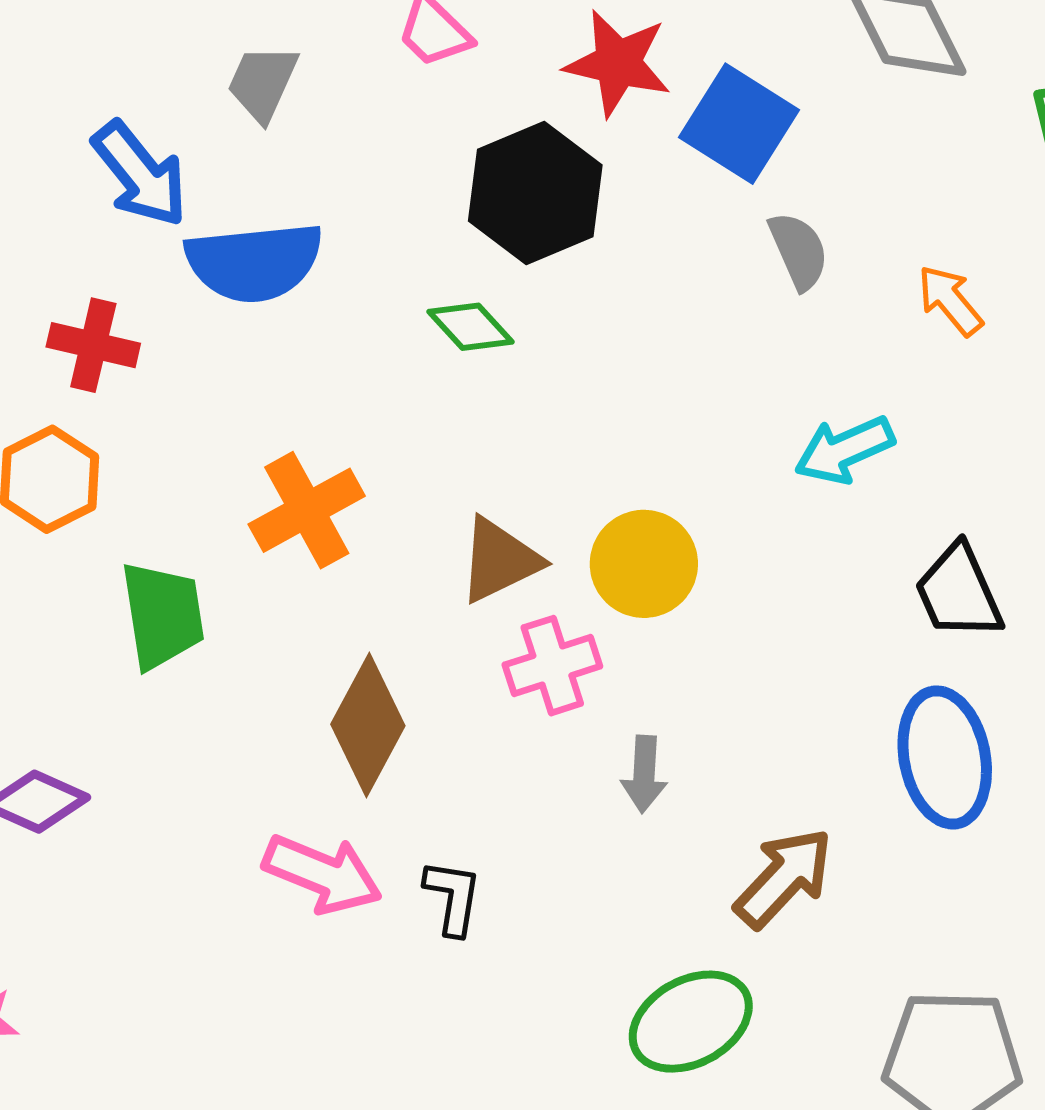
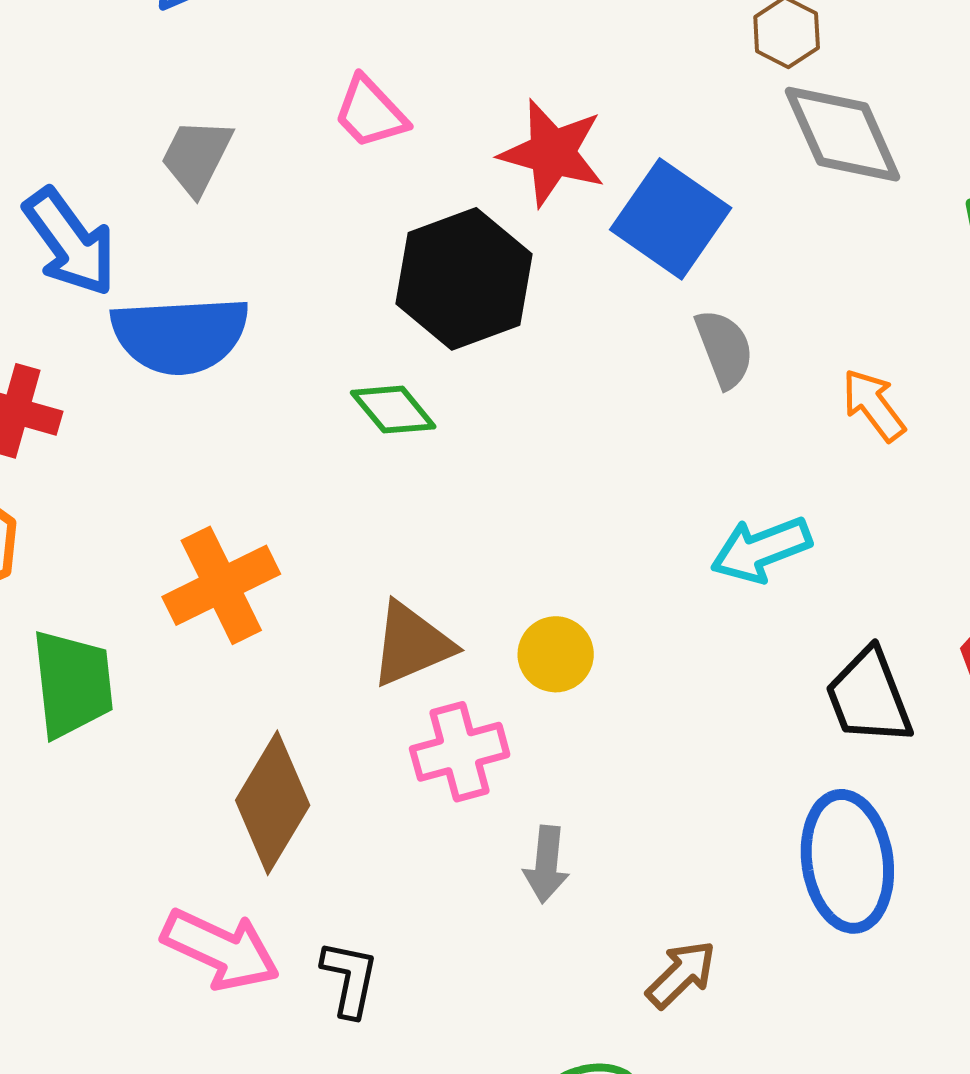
yellow circle: (644, 564) -> (556, 654), size x0.7
brown arrow: (784, 878) -> (681, 974), size x0.7

